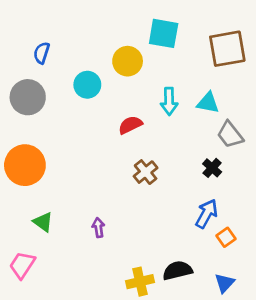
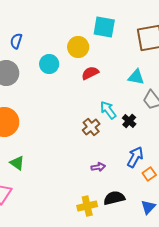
cyan arrow: (169, 101) -> (108, 110), moved, turned 144
red semicircle: (130, 125) -> (90, 73), moved
black cross: (212, 168) -> (129, 121), moved
purple arrow: (98, 228) -> (98, 167), moved, turned 88

